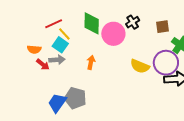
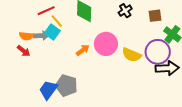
pink circle: (113, 34) -> (106, 44), moved
gray arrow: (57, 60) -> (41, 36), moved
orange arrow: (91, 62) -> (83, 50), turned 40
red arrow: (43, 65) -> (24, 51), moved

